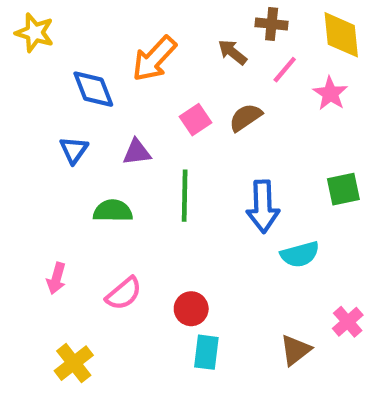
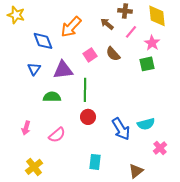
brown semicircle: (246, 117) -> (113, 54), turned -98
purple triangle: (137, 152) -> (63, 70), size x1.5
green square: (343, 189) -> (147, 64), moved
blue arrow: (263, 207) -> (121, 129), moved, turned -30
cyan semicircle: (300, 254) -> (146, 124), moved
red circle: (191, 309) -> (88, 117), moved
brown triangle: (296, 350) -> (136, 171), moved

